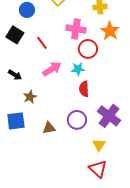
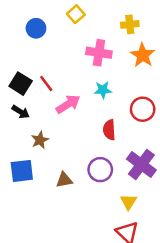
black square: (15, 35) -> (21, 84), moved
red line: (42, 43) -> (46, 84), moved
red circle: (88, 49) -> (143, 109), moved
cyan star: (78, 69) -> (103, 90), moved

